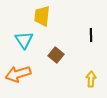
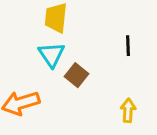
cyan triangle: (24, 40) -> (52, 55), moved

